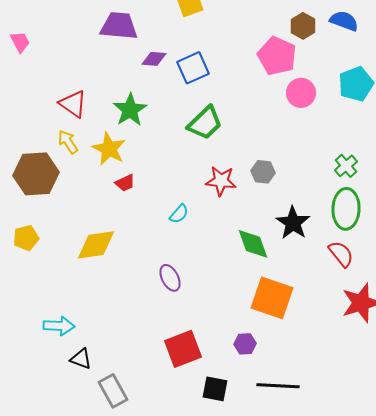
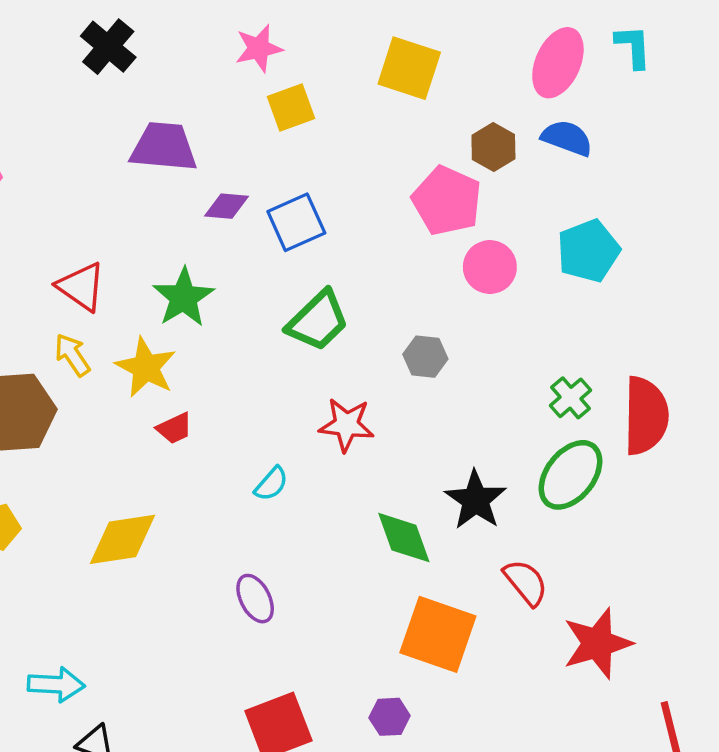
gray hexagon: (263, 172) -> (425, 357), moved
green ellipse: (346, 209) -> (571, 475), turned 36
red semicircle: (341, 254) -> (526, 582), moved

